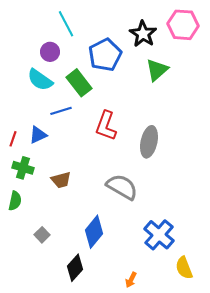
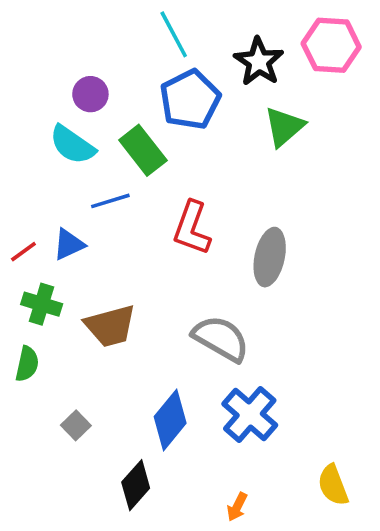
cyan line: (66, 24) -> (174, 34), moved
red line: (13, 139) -> (23, 252), turned 35
brown trapezoid: (61, 180) -> (110, 326), size x1.4
blue cross: (159, 235) -> (250, 415), moved

